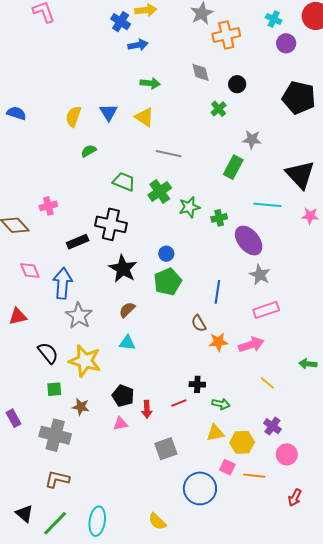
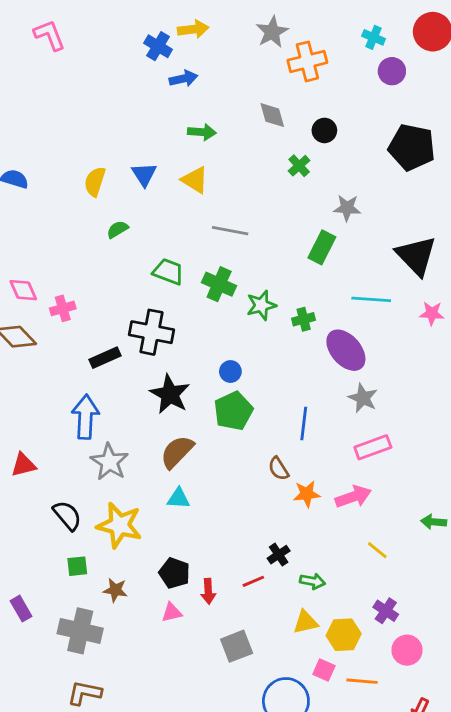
green cross: (160, 191) -> (219, 284), turned -30
pink diamond: (30, 271) -> (23, 290), moved
brown semicircle: (127, 310) -> (177, 452), size x1.5
black cross: (197, 384) -> (279, 555), turned -35

